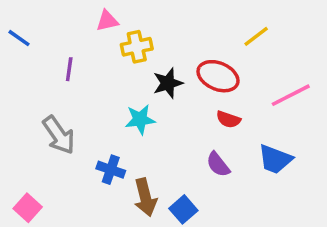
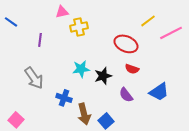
black star: (168, 83) -> (103, 76), moved
pink line: (291, 95) -> (171, 33), moved
blue trapezoid: (275, 159) -> (159, 92), turned -55

